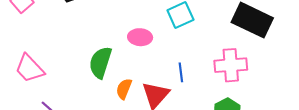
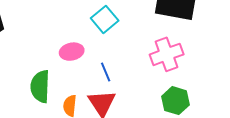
blue line: (181, 72) -> (106, 72), moved

